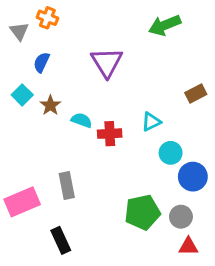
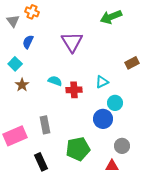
brown star: (50, 105) -> (22, 85), moved
blue circle: (193, 177) -> (103, 119), moved
green pentagon: (142, 212) -> (78, 149), moved
red triangle: (188, 246) -> (112, 166), moved

